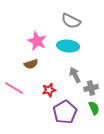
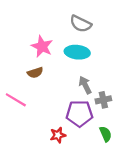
red star: (49, 90) -> (58, 135), moved
green semicircle: (94, 108) -> (106, 134), moved
purple pentagon: (65, 112) -> (79, 113), moved, turned 30

